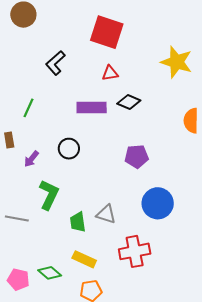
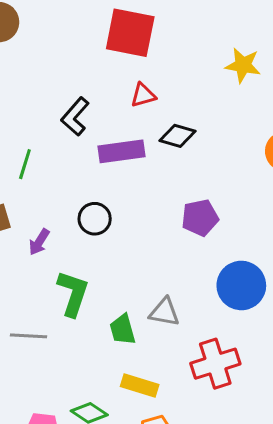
yellow star: (177, 62) -> (243, 65), size x0.7
black L-shape: (55, 63) -> (75, 116), moved

